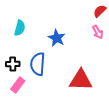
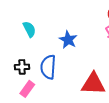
cyan semicircle: (20, 28) -> (29, 29), turned -42

